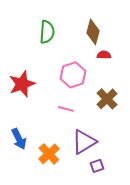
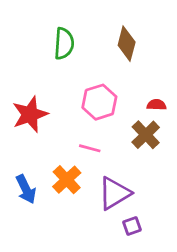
red semicircle: (104, 55) -> (157, 105), moved
orange cross: (49, 154) -> (67, 180), moved

